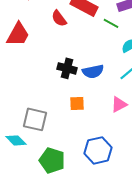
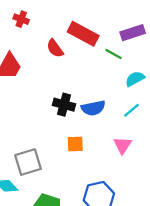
pink triangle: (119, 104) -> (123, 145), turned -30
gray square: (35, 119) -> (28, 162), turned -30

